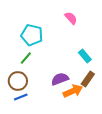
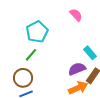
cyan pentagon: (32, 35) -> (37, 32), turned 30
purple semicircle: (60, 79) -> (77, 69), moved

